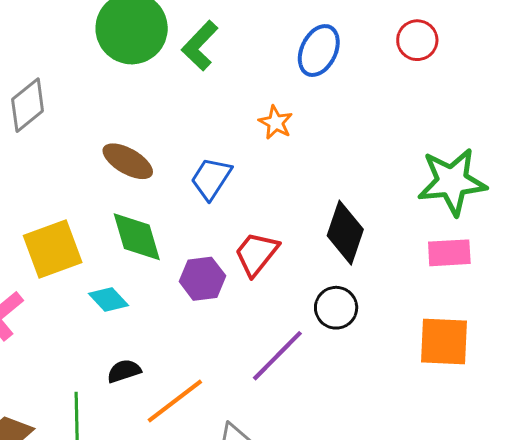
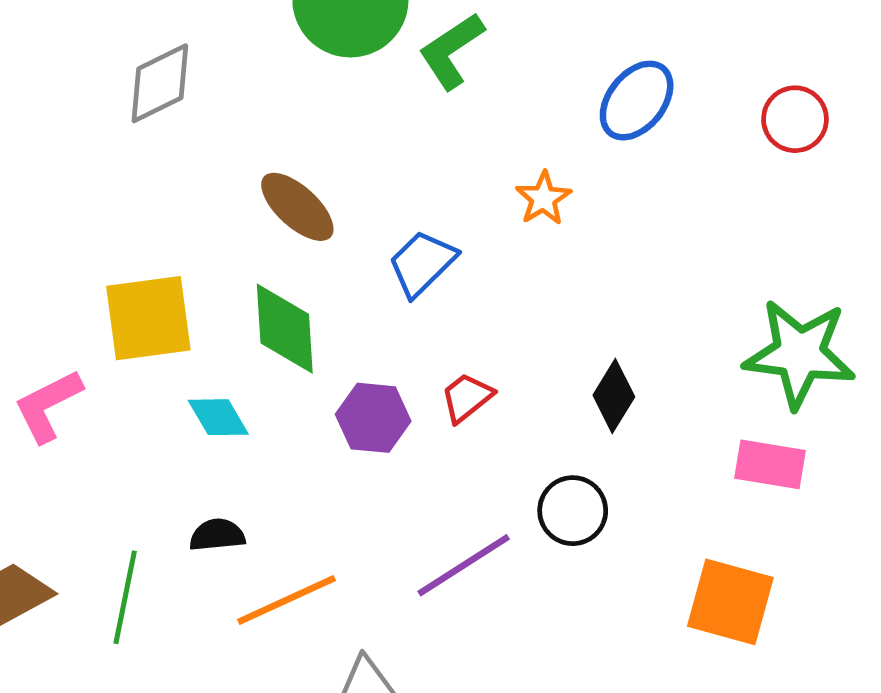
black diamond: (345, 233) -> (614, 396), size x0.7
red trapezoid: (256, 254) -> (467, 398), size x0.7

